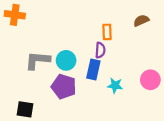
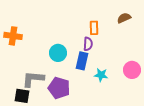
orange cross: (15, 15) -> (13, 36), moved
gray L-shape: (38, 60) -> (33, 79), moved
purple pentagon: (64, 87) -> (59, 88), moved

